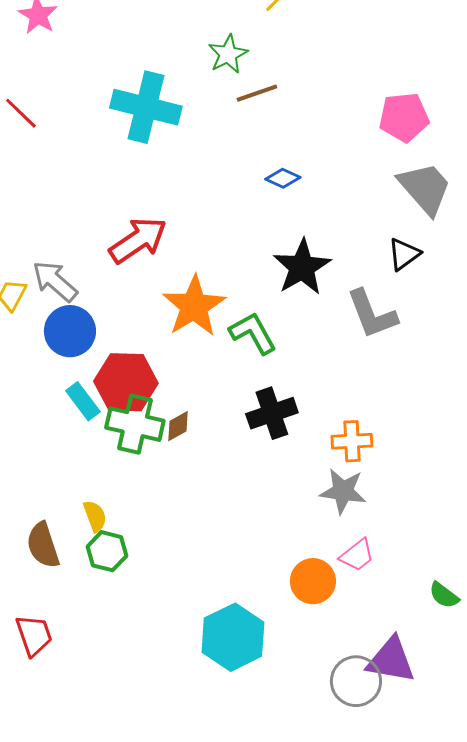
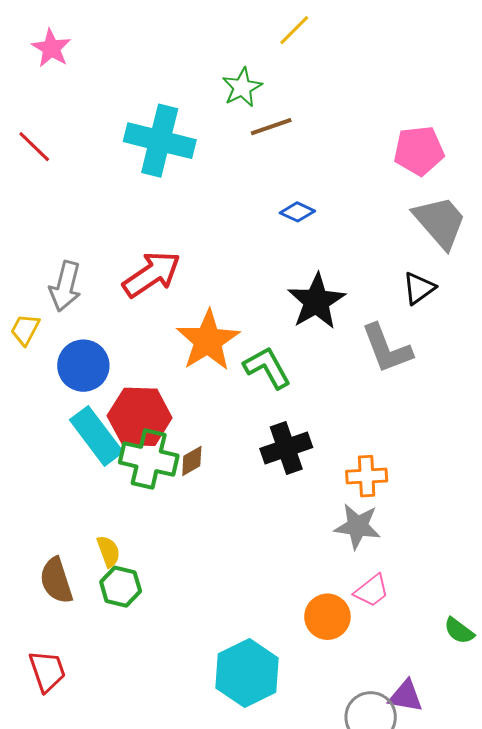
gray arrow: (55, 281) -> (65, 286), moved, turned -117
cyan rectangle: (83, 401) -> (96, 436), size x1.5
purple triangle: (391, 660) -> (406, 696), size x0.7

